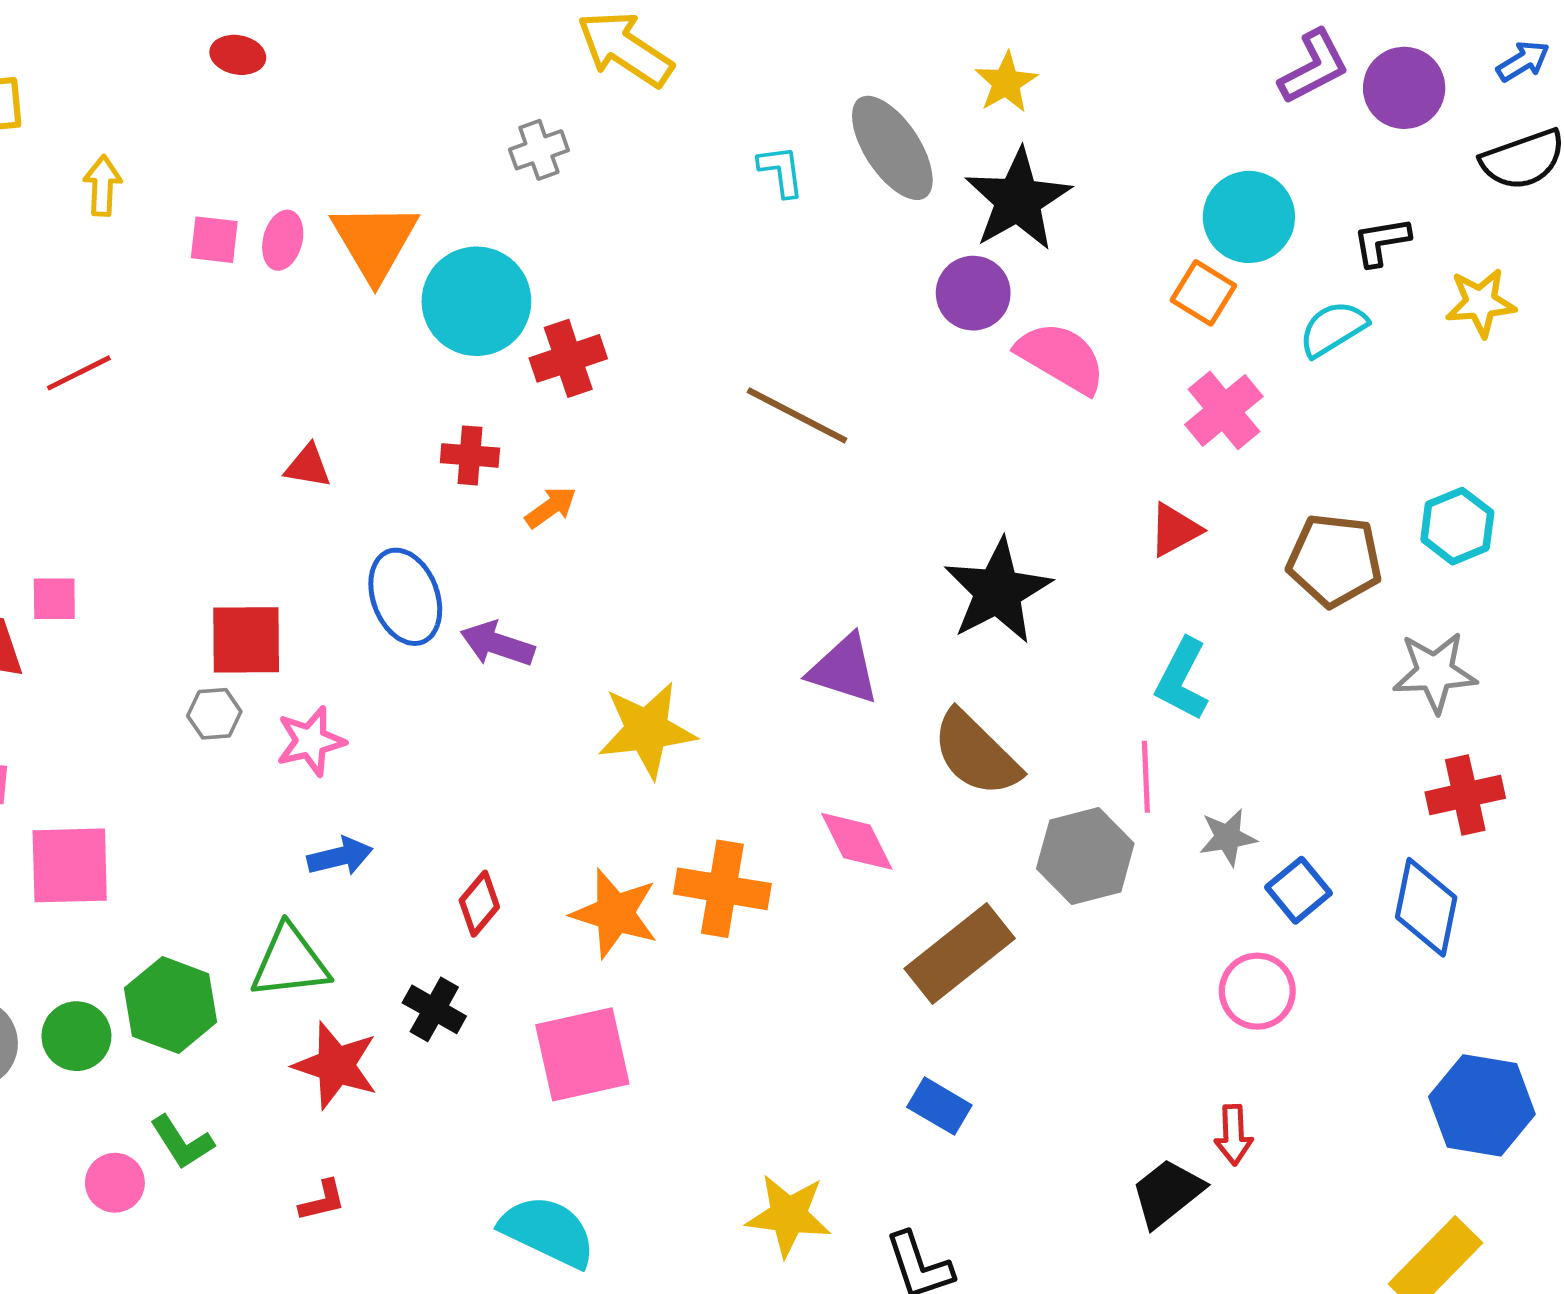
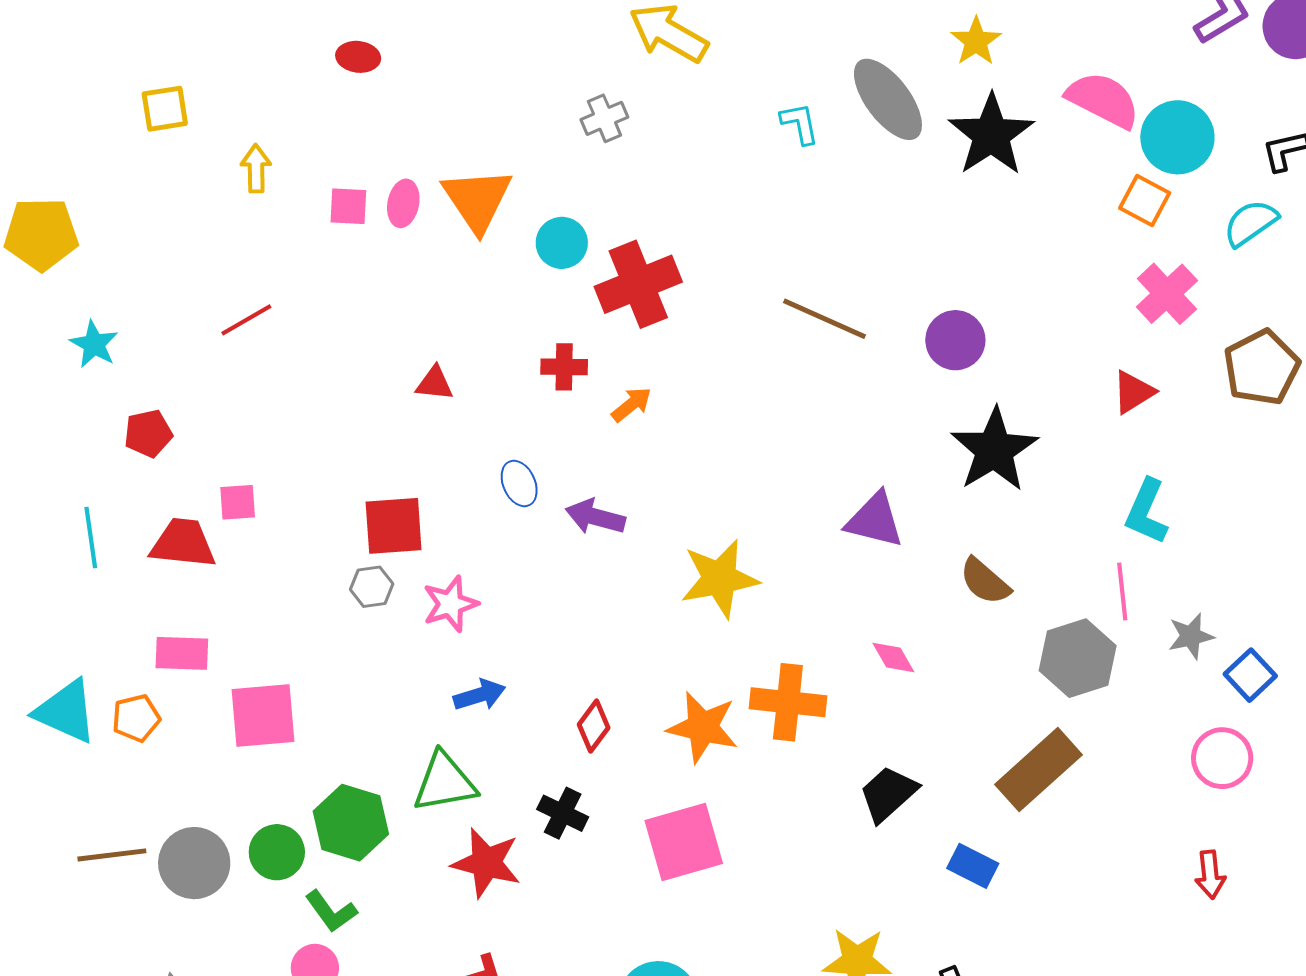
purple circle: (973, 293) -> (955, 340), moved
cyan circle: (476, 301) -> (562, 243), size x0.6
red cross: (568, 358) -> (638, 284), size x1.4
pink semicircle: (1061, 358) -> (1103, 100), moved
brown pentagon: (1334, 560) -> (1262, 368), moved, turned -30
blue ellipse: (405, 597) -> (519, 483), size x0.6
brown semicircle: (976, 754) -> (985, 581), size x0.7
pink diamond: (857, 841) -> (893, 658), size x0.7
brown rectangle: (960, 953) -> (1038, 770), moved
green L-shape: (182, 1142) -> (331, 911), moved
black trapezoid: (1167, 1193) -> (888, 794), moved

